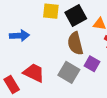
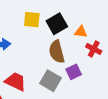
purple square: (92, 64) -> (74, 72), turned 35

